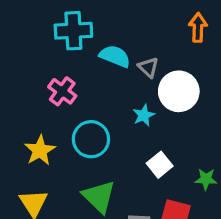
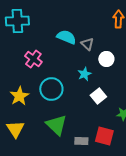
cyan cross: (73, 31) -> (17, 21), moved
white circle: (179, 91) -> (106, 59), size x0.6
white square: (160, 165) -> (98, 96), moved

